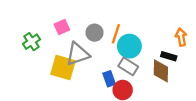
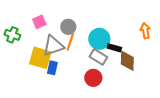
orange line: (116, 34) -> (70, 42), moved
green cross: (32, 42) -> (12, 35), turned -35
black rectangle: (169, 56) -> (114, 48), moved
blue rectangle: (109, 79) -> (52, 68), moved, turned 32

